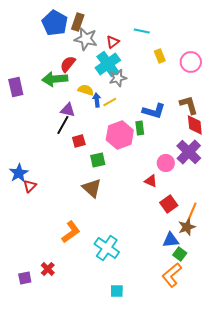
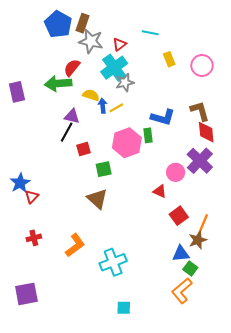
cyan cross: (107, 248) -> (113, 262), turned 35
red cross: (48, 269) -> (34, 238), moved, turned 32
purple square: (25, 278) -> (26, 294), size x1.6

